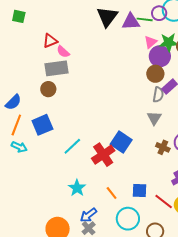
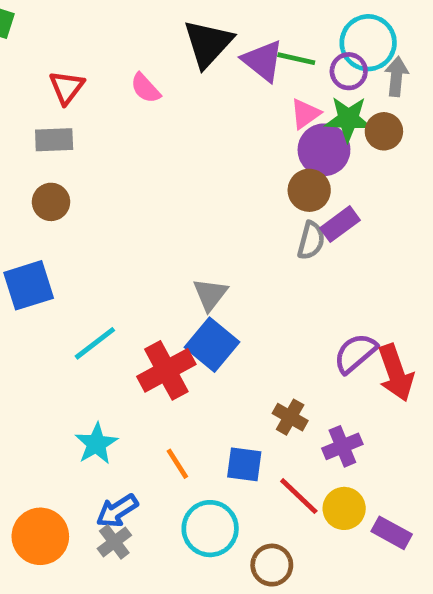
purple circle: (159, 13) -> (349, 71), moved
purple triangle: (131, 22) -> (263, 61), turned 36
red triangle: (50, 41) -> (67, 87), turned -35
pink semicircle: (63, 52) -> (145, 88), moved
gray rectangle: (57, 68) -> (54, 140), moved, size x0.7
gray triangle: (154, 118) -> (210, 294), moved
brown cross: (163, 147) -> (290, 417), moved

